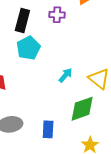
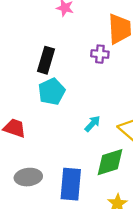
purple cross: (57, 15) -> (100, 54), moved
blue rectangle: (48, 129) -> (71, 184), size x1.6

